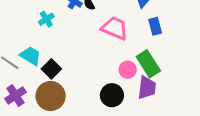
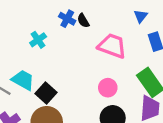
pink circle: (128, 70) -> (108, 88), moved

